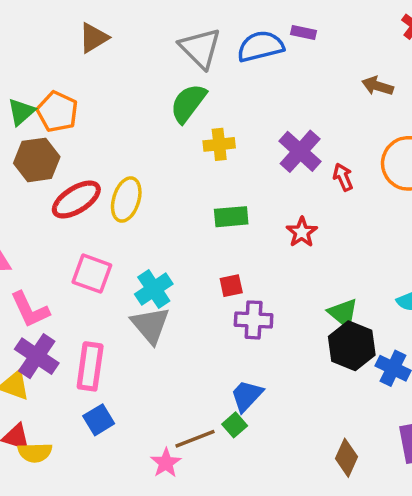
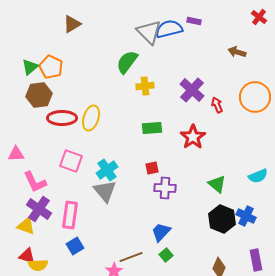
gray triangle: (200, 48) -> (149, 32), moved
red ellipse: (76, 200) -> (62, 118), turned 32
red star: (302, 232) -> (193, 137), size x1.4
black hexagon: (352, 346) -> (222, 219), moved
green square: (235, 425) -> (166, 255), moved

